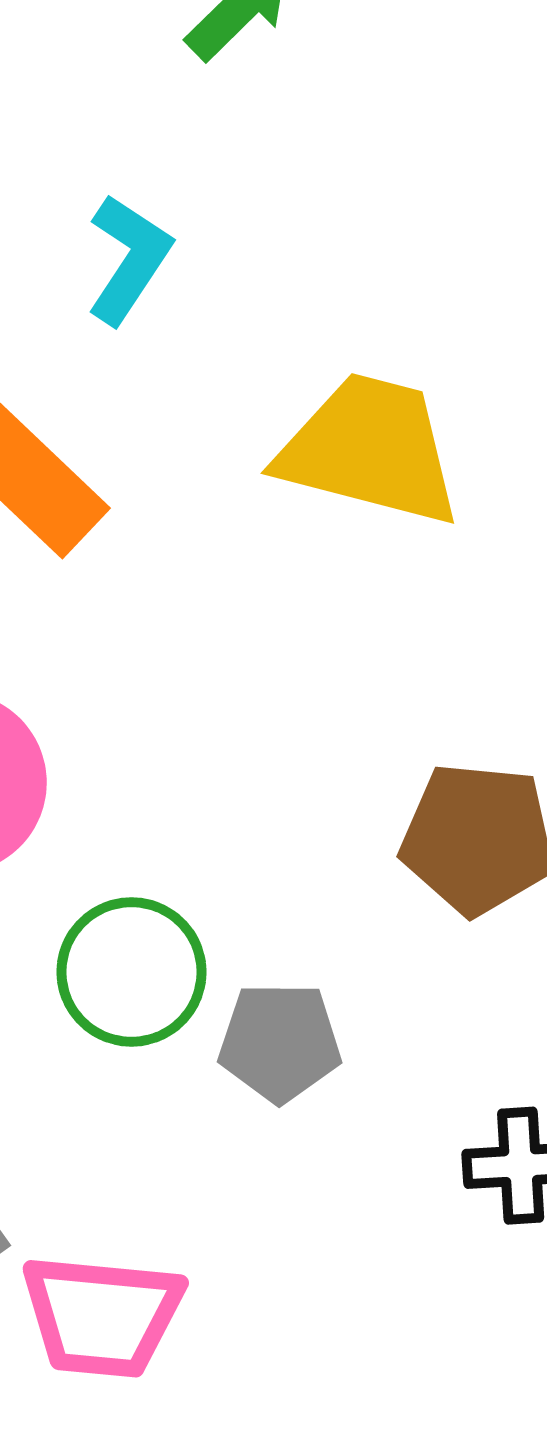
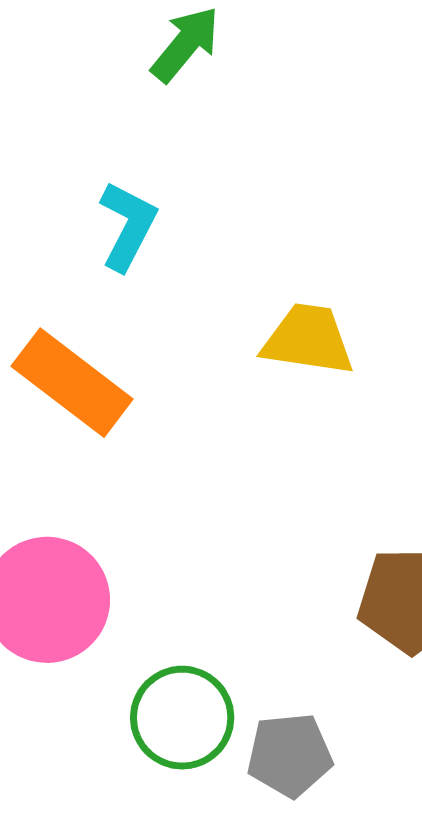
yellow trapezoid: (370, 450) -> (308, 340), size x0.7

